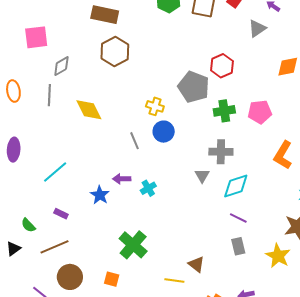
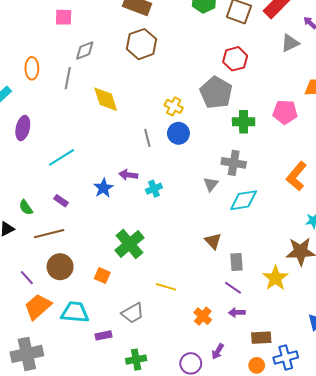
pink square: (36, 37) -> (64, 17), size x0.7
red hexagon: (222, 66) -> (235, 59), moved
pink pentagon: (260, 112) -> (285, 112), moved
purple line: (238, 218) -> (233, 288), moved
brown triangle: (196, 264) -> (213, 241), moved

